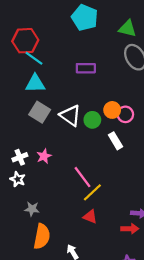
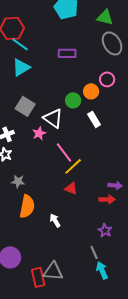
cyan triangle: (35, 84) -> (21, 67), turned -30
gray square: (40, 112) -> (25, 106), moved
pink circle: (125, 114) -> (107, 79), moved
white triangle: (70, 115) -> (53, 118), moved
pink star: (44, 156) -> (39, 133), moved

